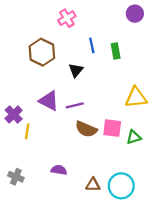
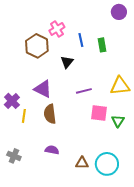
pink cross: (67, 18) -> (57, 29), moved
purple line: (75, 105) -> (84, 91), moved
brown semicircle: (86, 129) -> (50, 114), moved, turned 60
green triangle: (134, 137) -> (118, 121), turned -40

